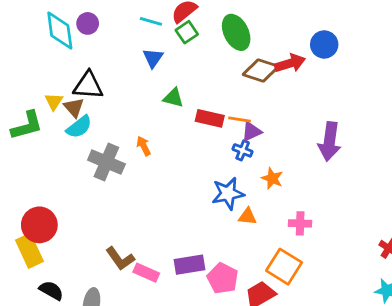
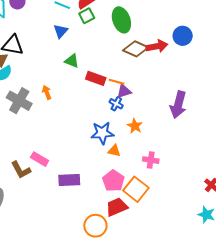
pink rectangle: (146, 273) -> (40, 159), moved
pink pentagon: (223, 278) -> (113, 181), moved

